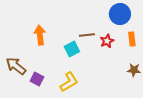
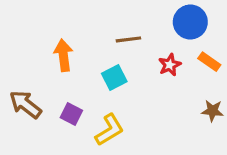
brown line: (87, 35) -> (128, 39), moved
orange rectangle: (132, 39) -> (209, 62), turned -48
purple square: (37, 79) -> (71, 114), moved

